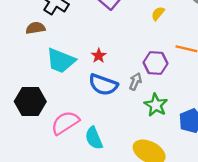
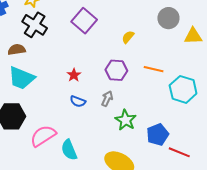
cyan trapezoid: (61, 61) -> (21, 78), moved
purple hexagon: (155, 63) -> (116, 70), moved
blue semicircle: (103, 85) -> (78, 101), size x0.6

